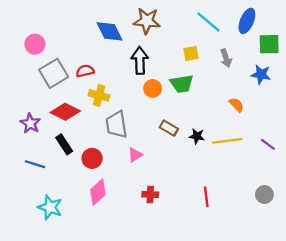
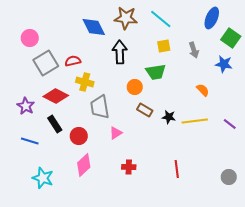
cyan line: (209, 22) -> (161, 19), moved
green square: (269, 44) -> (231, 38), turned 36
orange circle: (153, 88) -> (135, 87), moved
gray circle: (264, 194) -> (229, 177), moved

